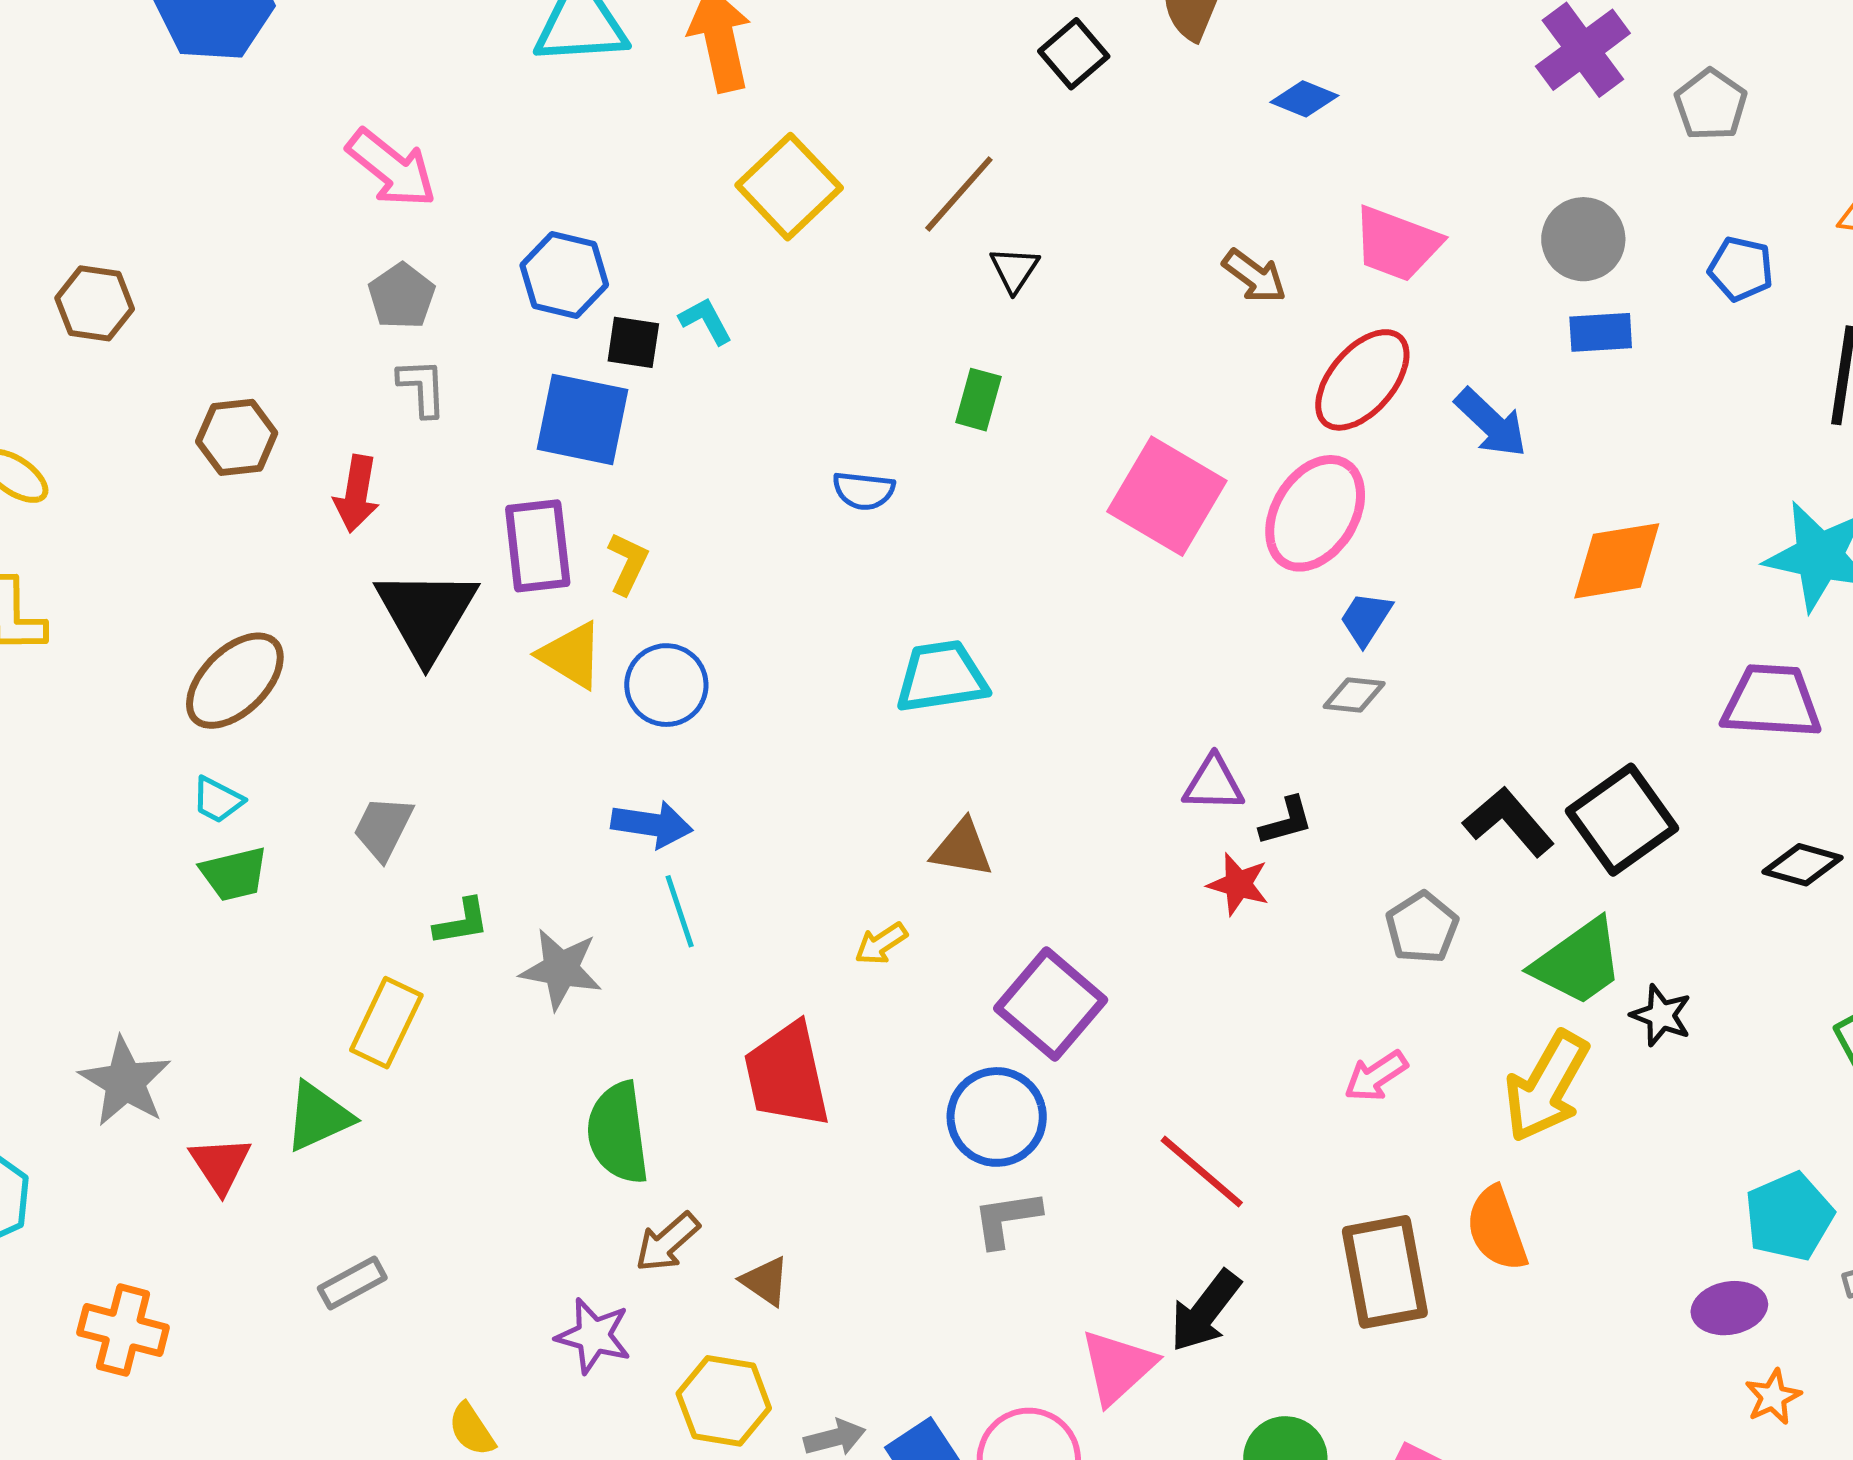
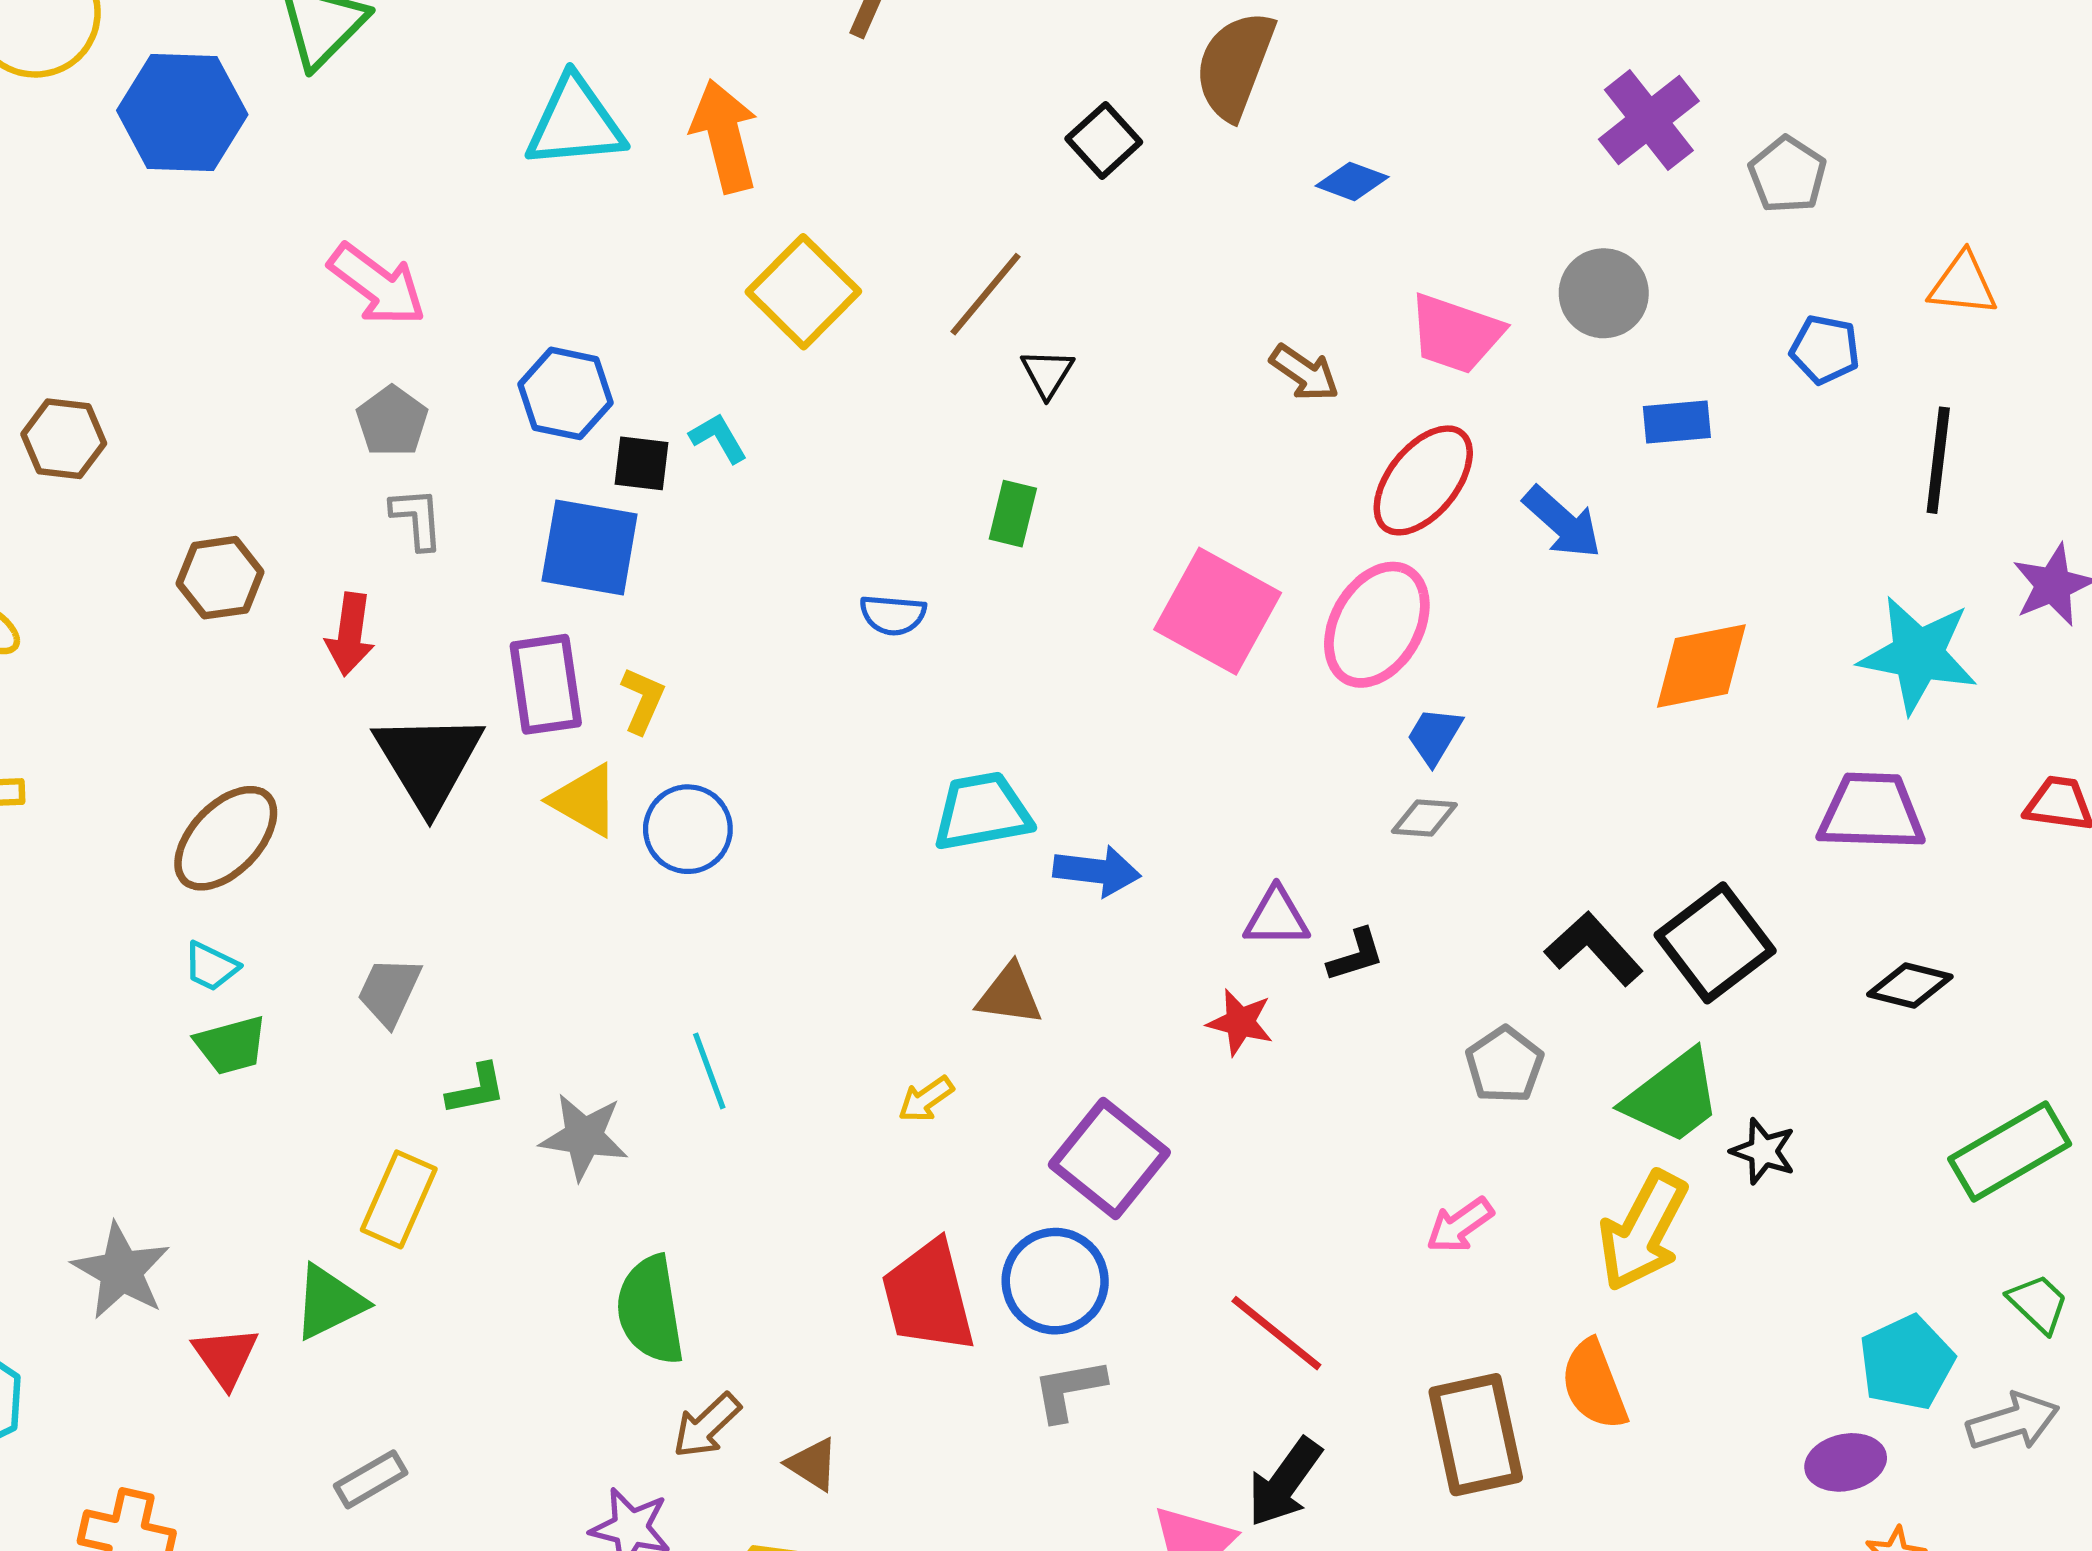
gray circle: (1583, 239) -> (1604, 293), moved
blue arrow: (652, 824) -> (1097, 871), moved
red star: (1238, 884) -> (1240, 1022), moved
red trapezoid: (787, 1075) -> (928, 1296), moved

